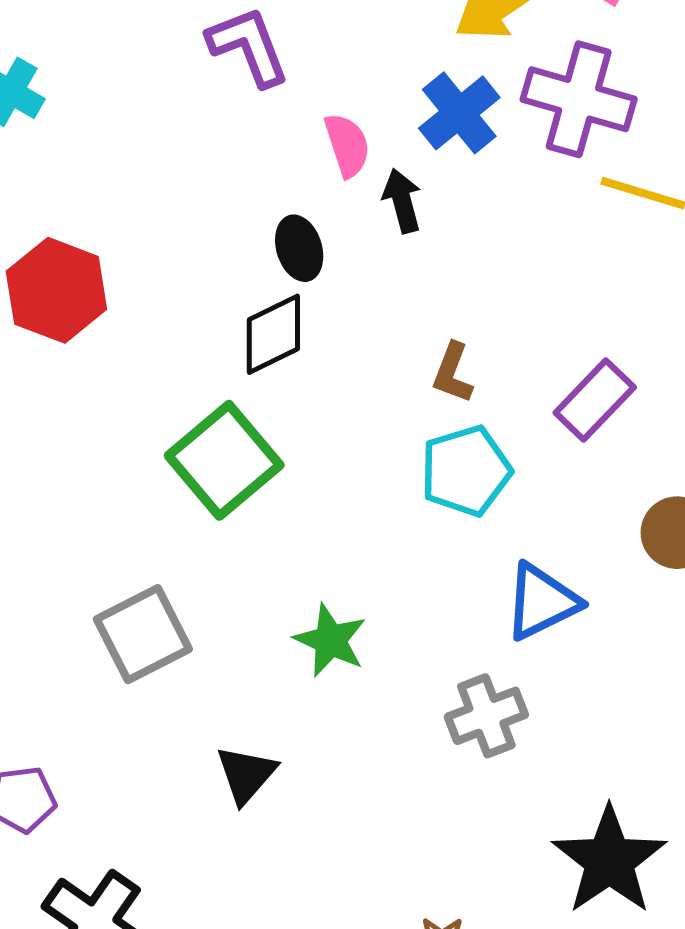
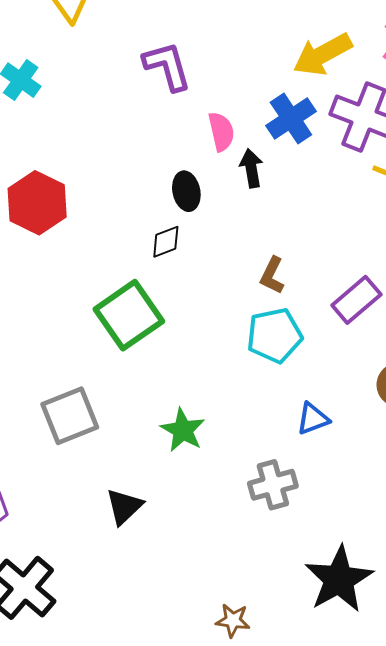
black diamond: (273, 334) -> (166, 242), size x0.7
blue triangle: (542, 602) -> (313, 419), size x0.7

